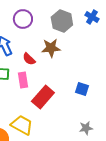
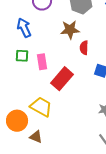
red semicircle: (29, 59) -> (84, 48), moved, turned 48

